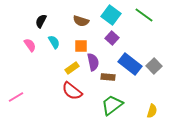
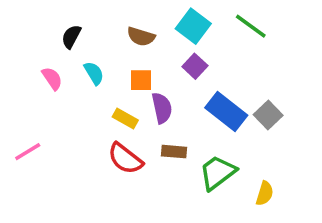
yellow rectangle: (72, 68) -> (125, 118), turned 64
brown rectangle: (108, 77) -> (174, 152), moved
pink line: (16, 97) -> (28, 152), moved
green trapezoid: (112, 105) -> (218, 172), moved

